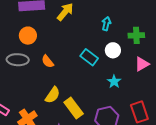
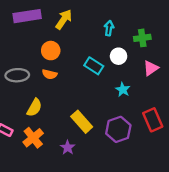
orange circle: (28, 36) -> (51, 51), moved
orange semicircle: (48, 61) -> (50, 74), turned -32
yellow semicircle: (53, 95) -> (34, 108), moved

